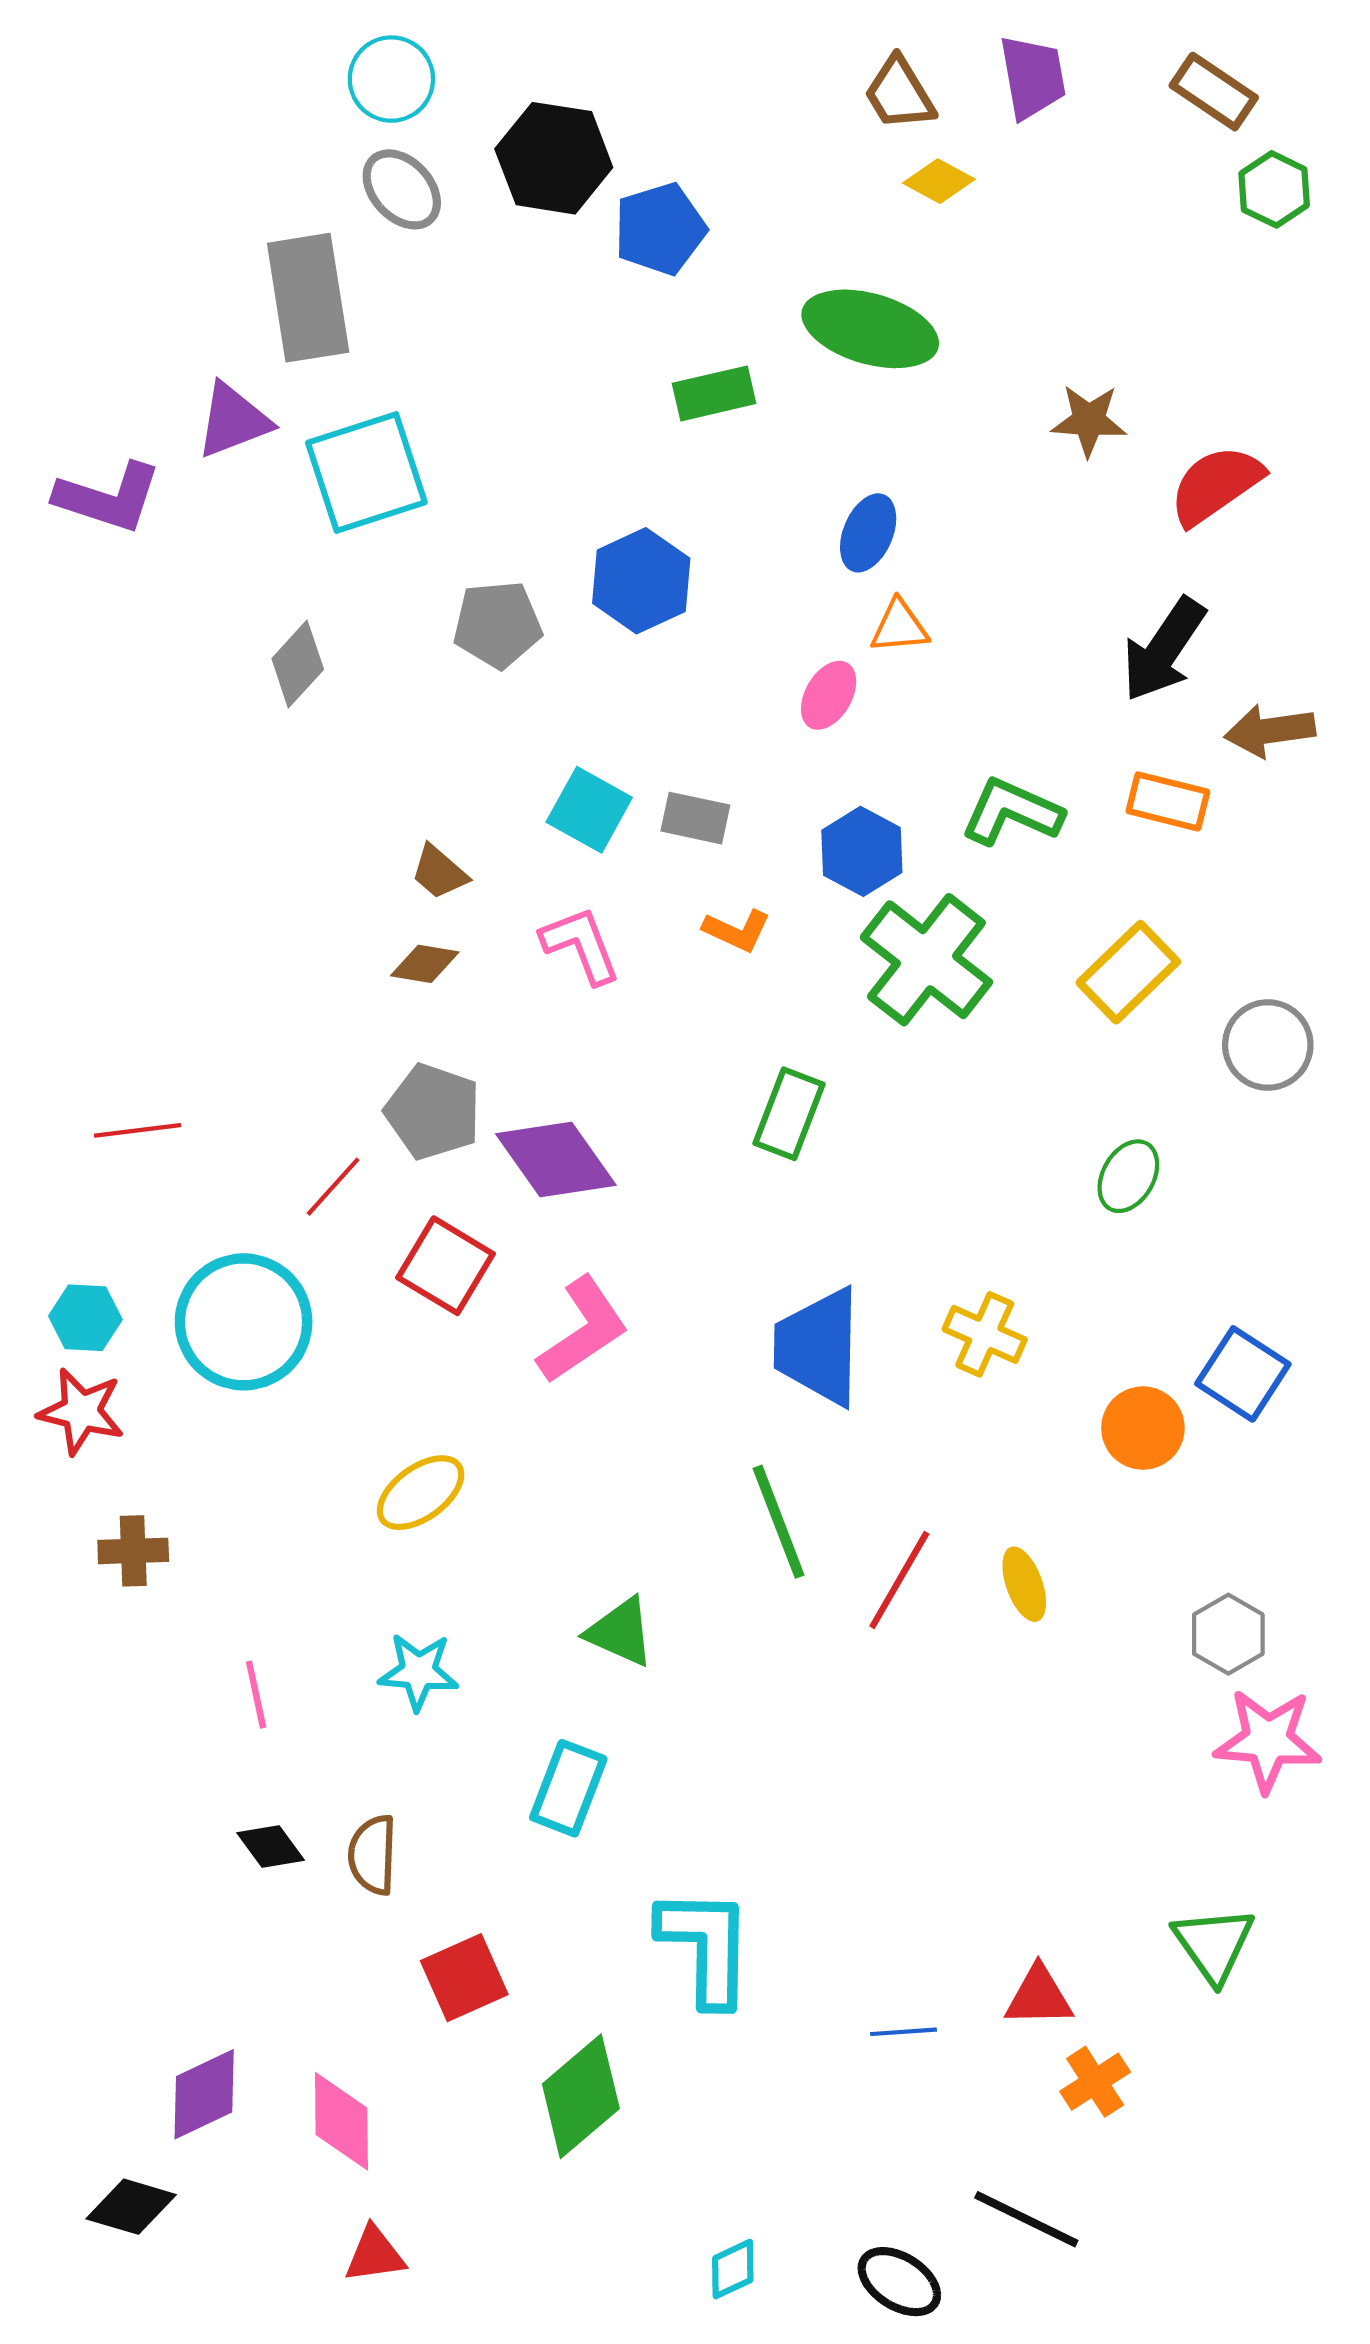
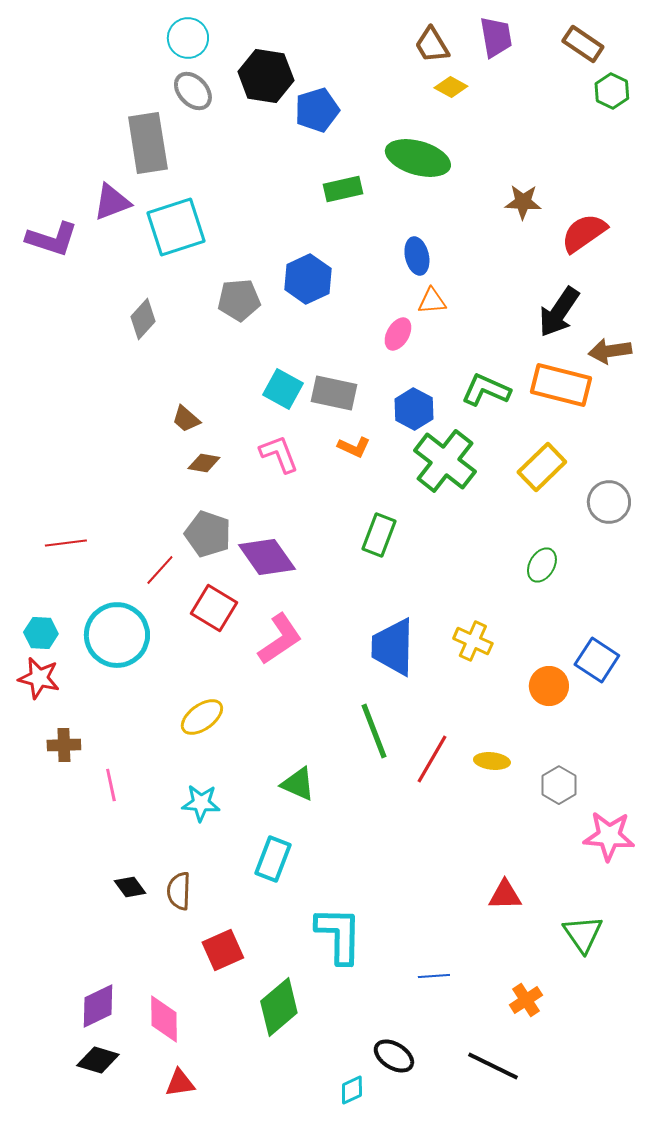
blue ellipse: (868, 533) -> (417, 256), turned -36
orange rectangle: (1168, 801) -> (561, 385), size x1.5
gray rectangle: (695, 818) -> (334, 393), size x1.4
brown trapezoid: (439, 872) -> (186, 419), moved
yellow ellipse: (1024, 1584) -> (492, 761), turned -64
gray hexagon: (1228, 1634) -> (559, 785), moved
pink line: (256, 1695) -> (111, 785), moved
red triangle: (1039, 1996) -> (505, 895), moved
black diamond: (131, 2207) -> (98, 1060), moved
black ellipse: (899, 2282) -> (394, 1056), moved

